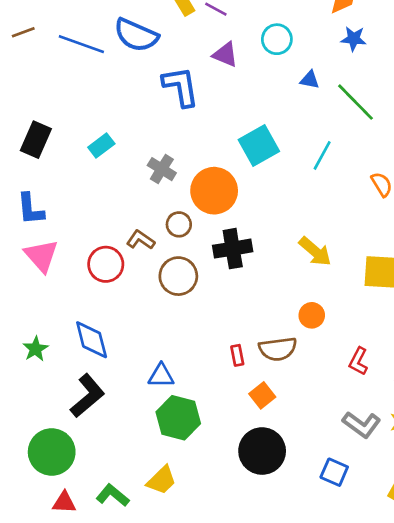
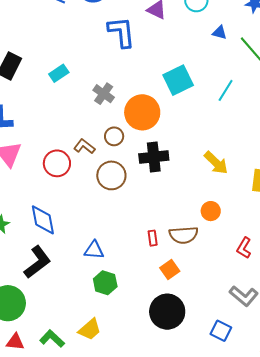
green hexagon: (178, 418) -> (105, 283), size x0.7

